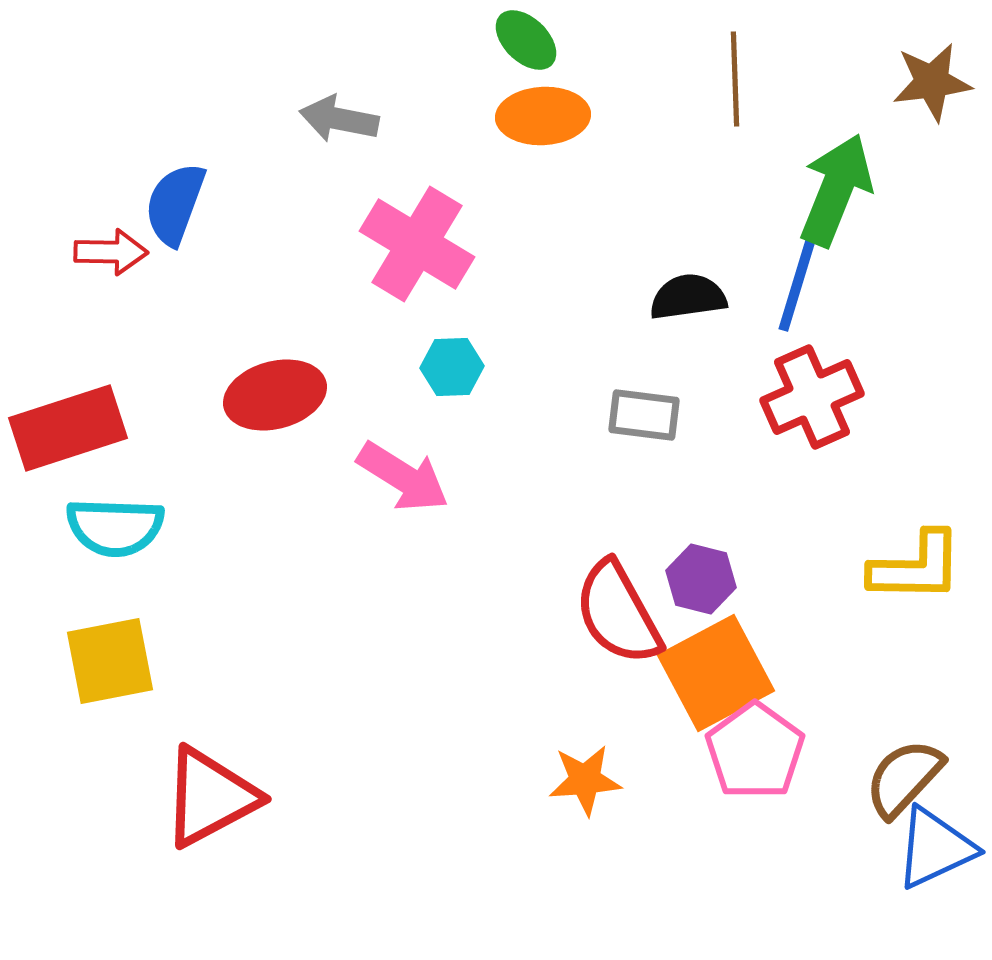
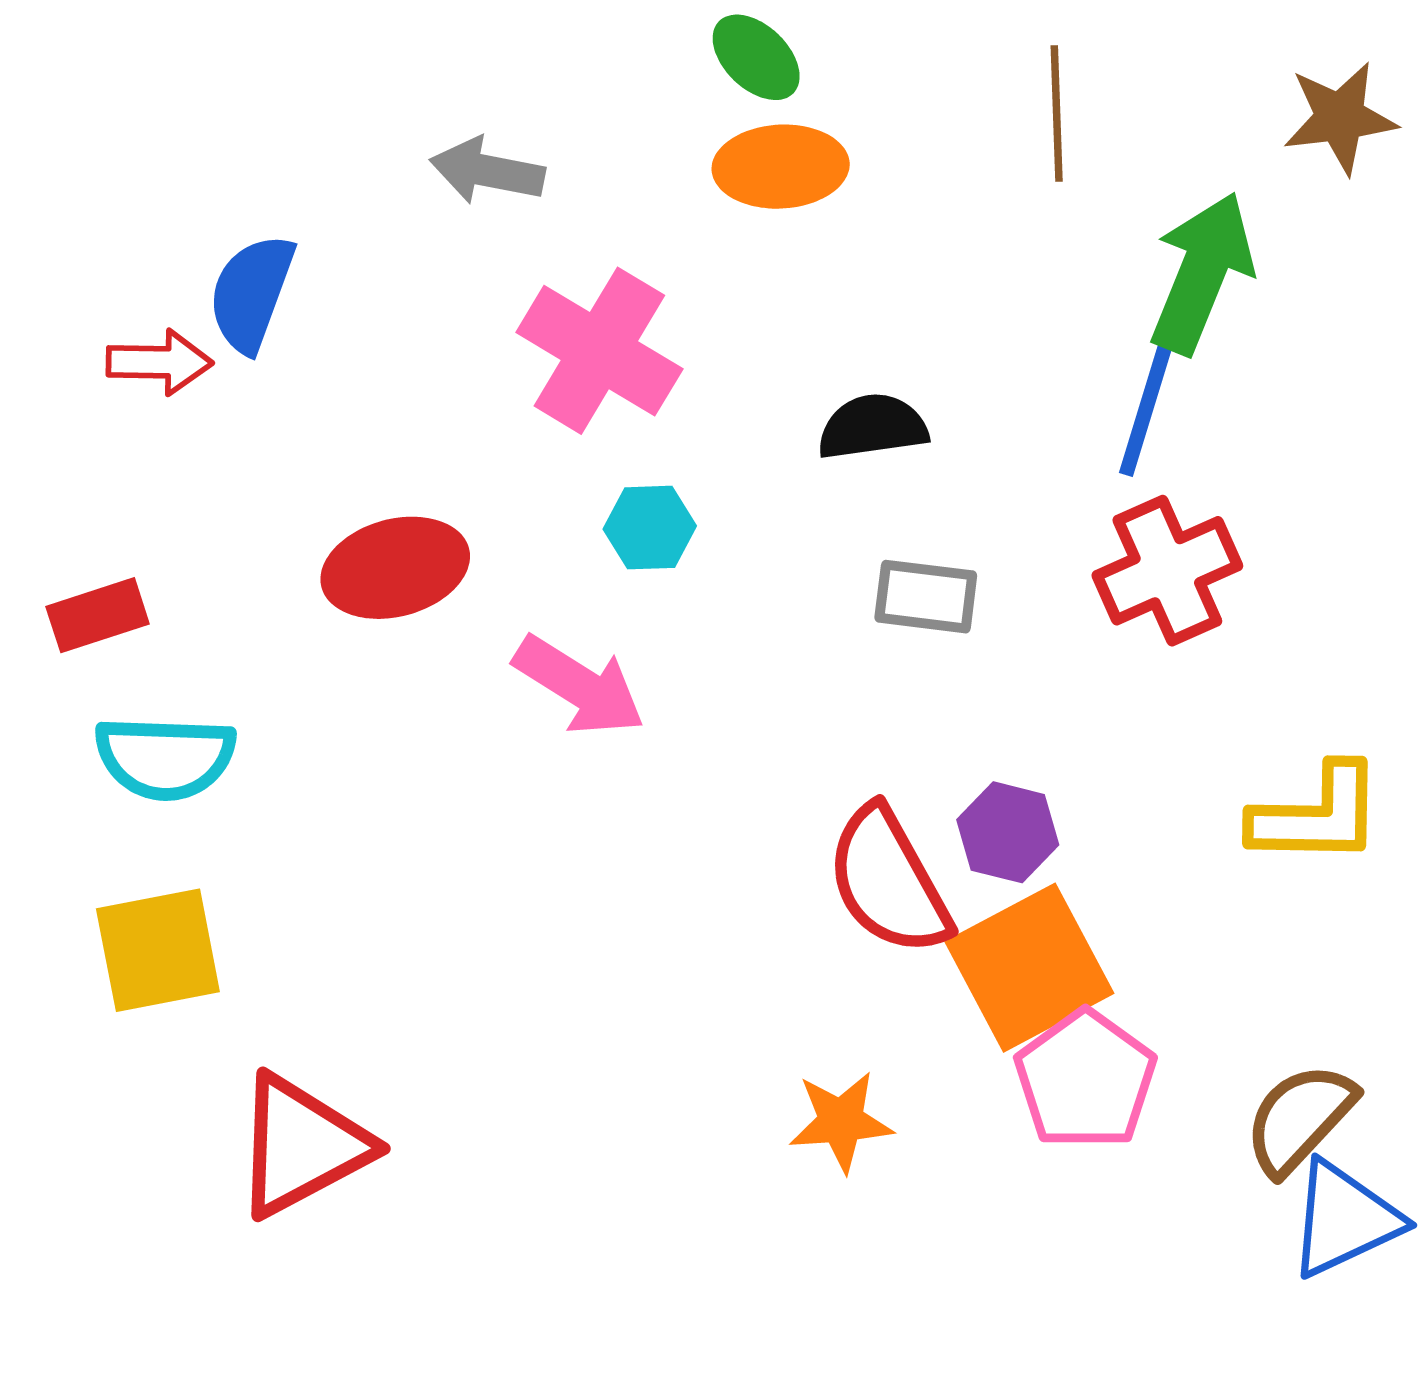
black semicircle: (688, 297) -> (873, 427), moved
red rectangle: (68, 428) -> (98, 615), size x0.6

